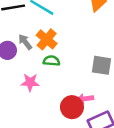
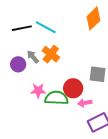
green semicircle: (51, 61) -> (56, 98), moved, size x1.6
red circle: (72, 107) -> (73, 88), moved

